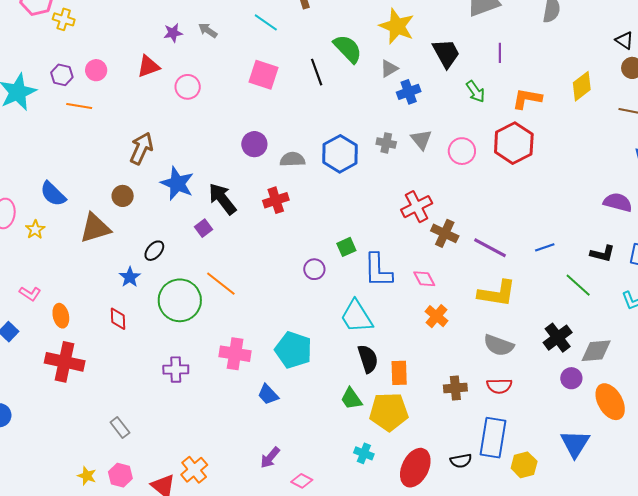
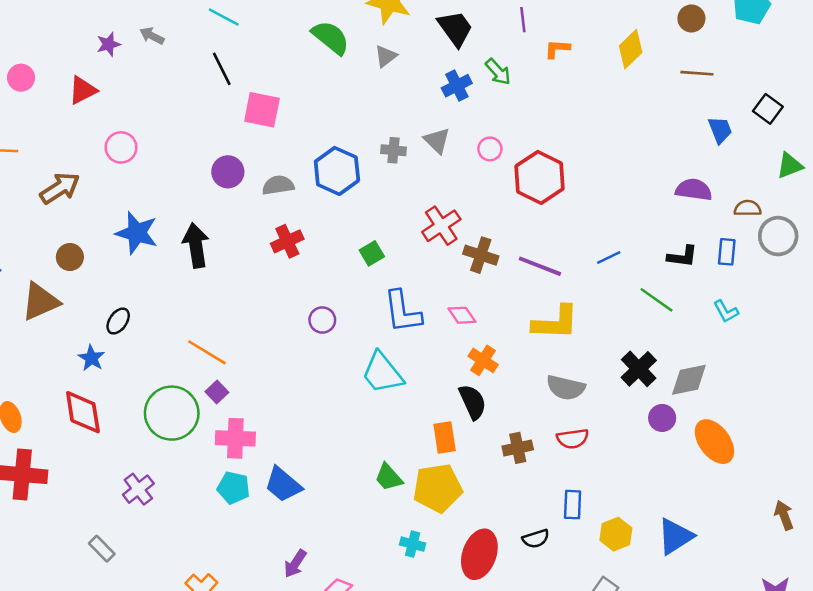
pink circle: (96, 70) -> (21, 78), moved
black line: (317, 72) -> (222, 69), moved
pink square: (263, 75) -> (262, 110), moved
pink circle: (188, 87) -> (121, 147), moved
blue cross: (409, 92) -> (457, 86), moved
orange L-shape: (527, 99) -> (557, 49), moved, size x0.7
red hexagon: (514, 143) -> (540, 177), moved
brown arrow: (141, 148) -> (60, 188), moved, turned 40
pink circle: (462, 151) -> (490, 149), size x0.7
black arrow: (222, 199) -> (196, 245), turned 36
red cross: (276, 200) -> (287, 241), moved
purple square: (203, 228) -> (217, 392), moved
green square: (346, 247) -> (372, 253), moved
green circle: (180, 300) -> (172, 413), moved
red diamond: (118, 319) -> (83, 412), size x1.6
cyan pentagon: (293, 350) -> (233, 488), moved, size x0.7
black semicircle: (368, 359) -> (473, 402), moved
purple cross: (176, 370) -> (138, 489), moved, turned -30
blue trapezoid: (268, 394) -> (283, 485), size x1.4
blue rectangle: (493, 438) -> (573, 505), size x0.6
blue triangle: (575, 444) -> (675, 536), moved, turned 32

